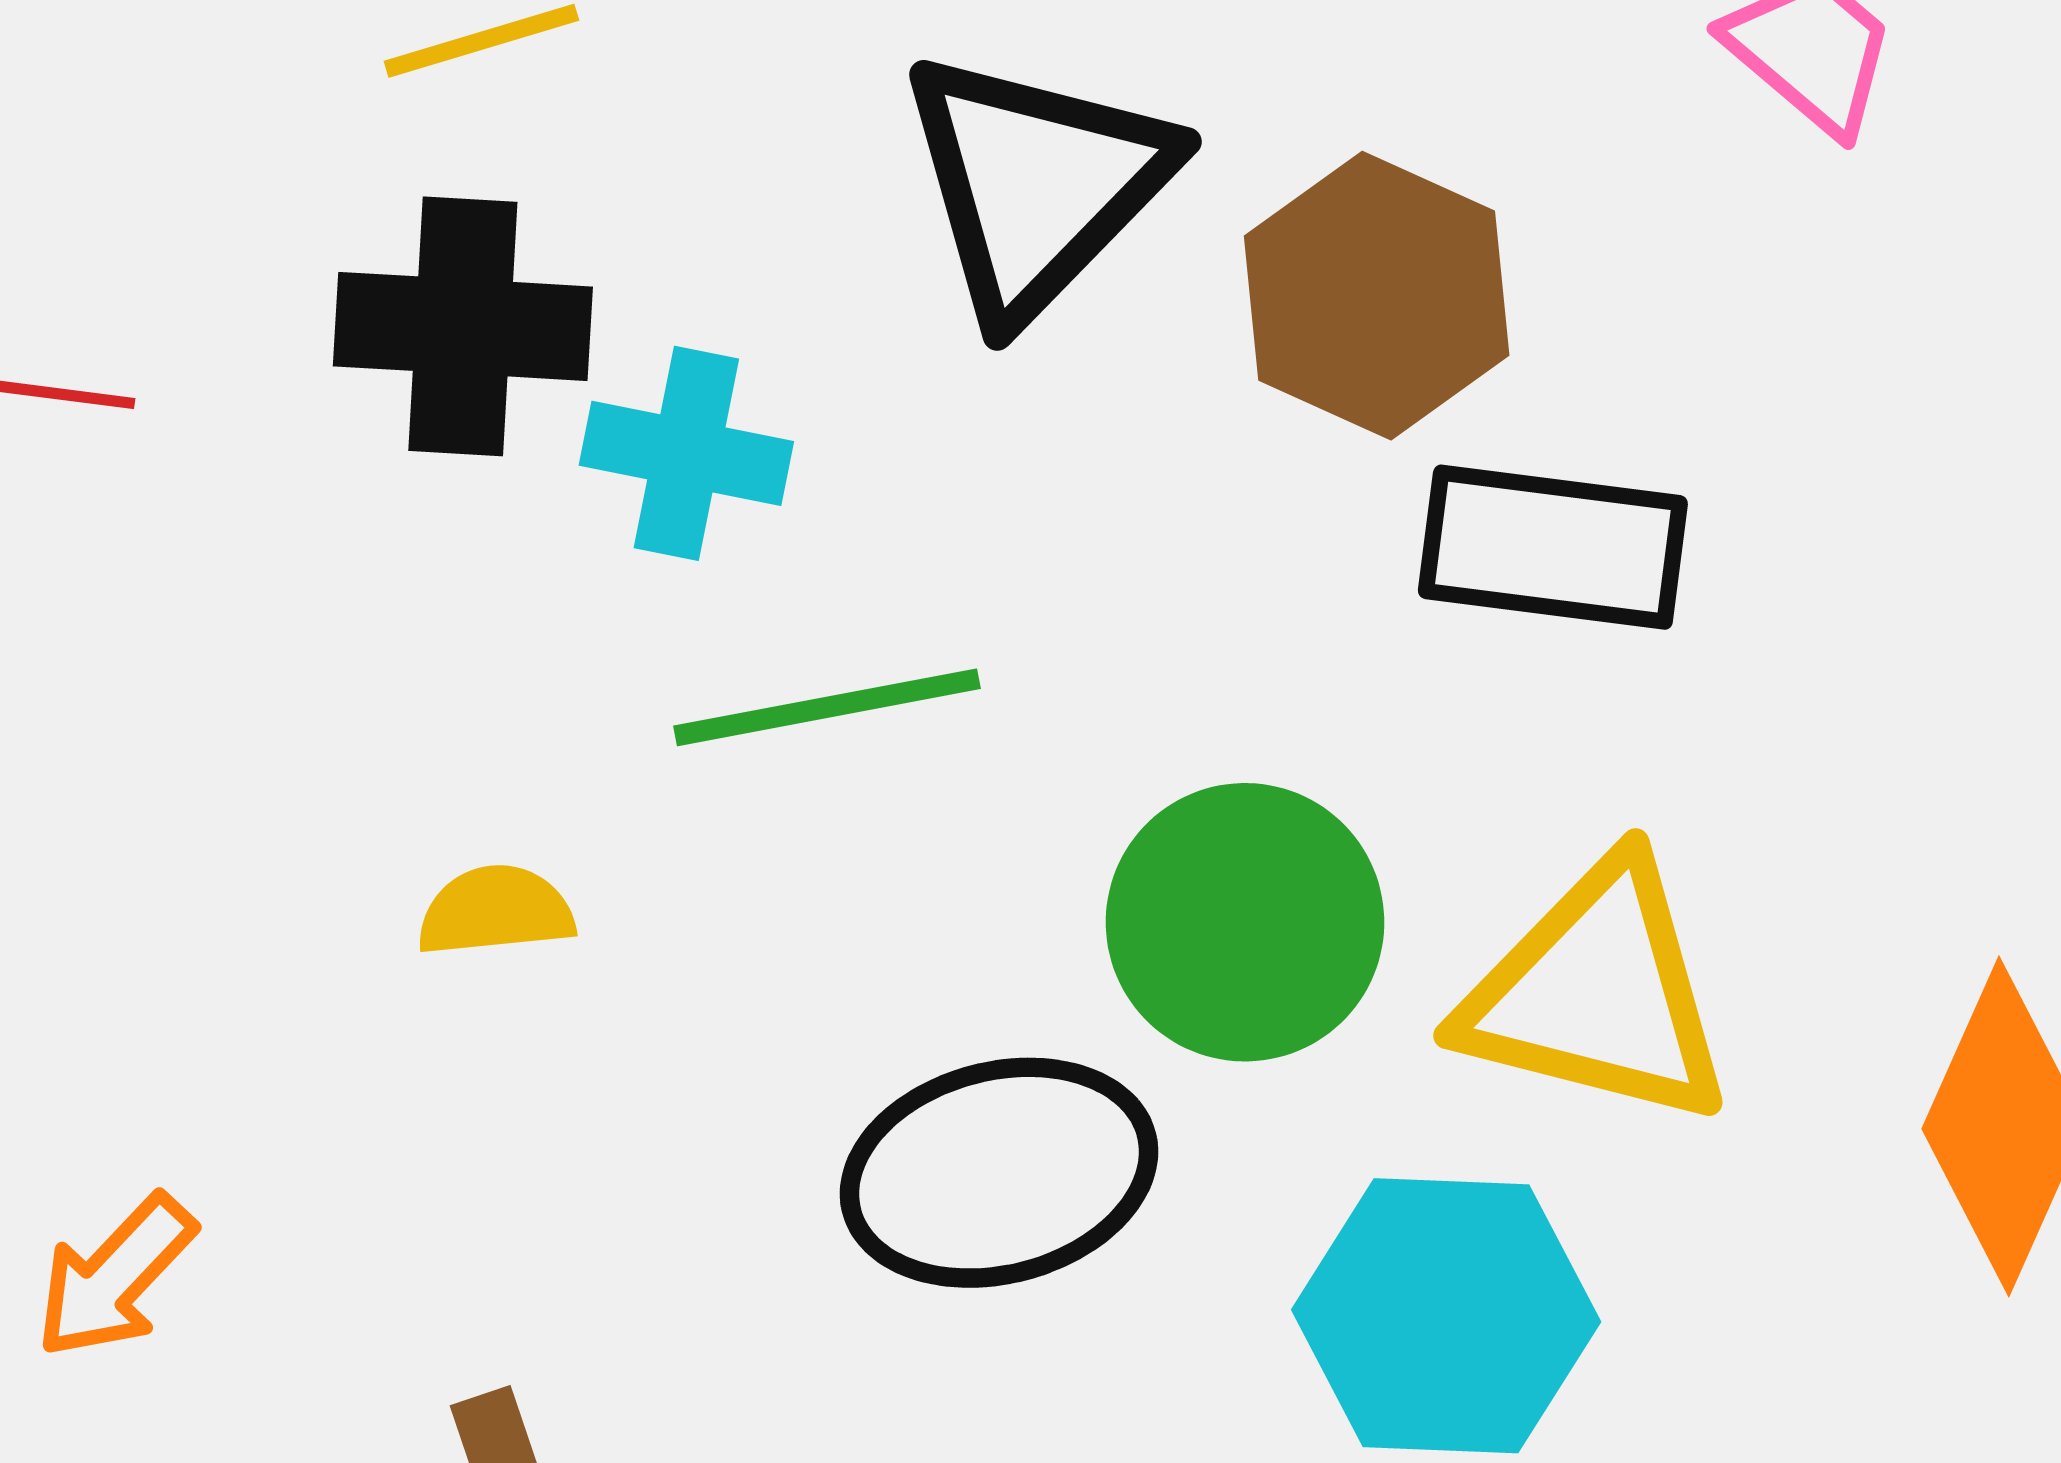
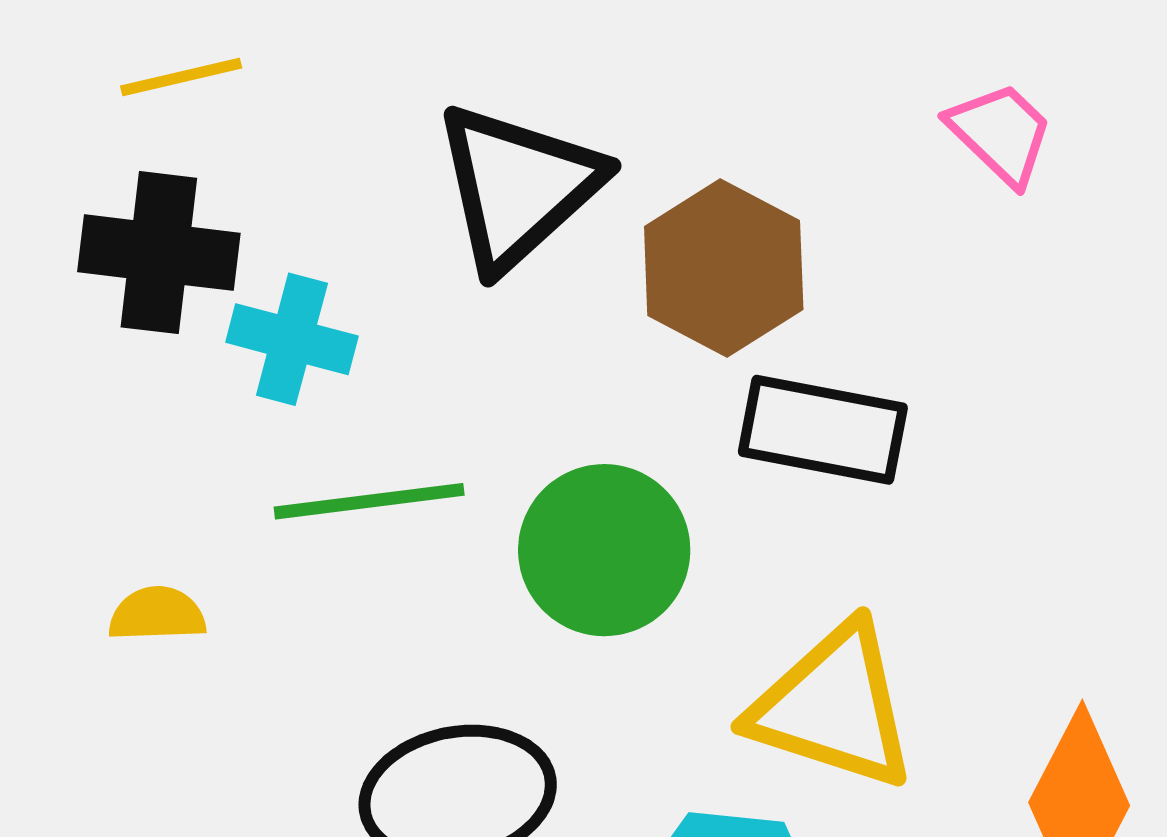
green circle: (1245, 922) -> (604, 550), moved

